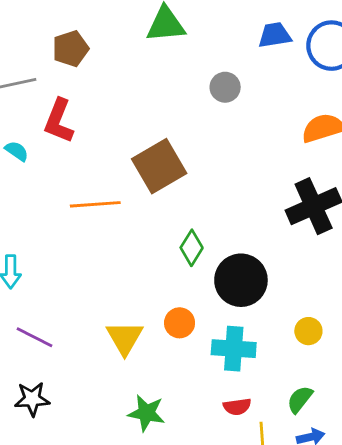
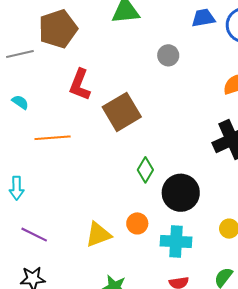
brown pentagon: (71, 49) -> (58, 29), size x1.5
red L-shape: (59, 121) -> (80, 85), moved
orange line: (95, 204) -> (53, 138), moved
yellow triangle: (125, 338) -> (98, 235), turned 40

